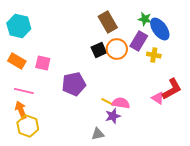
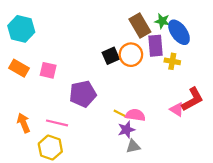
brown rectangle: (108, 22) -> (140, 26), moved
purple rectangle: (139, 41) -> (156, 46), turned -36
pink line: (24, 91) -> (57, 123), moved
yellow hexagon: (28, 126) -> (50, 148), moved
gray triangle: (98, 134) -> (133, 146), moved

